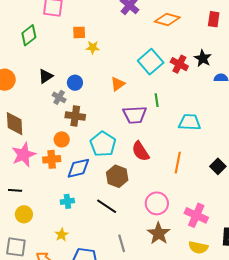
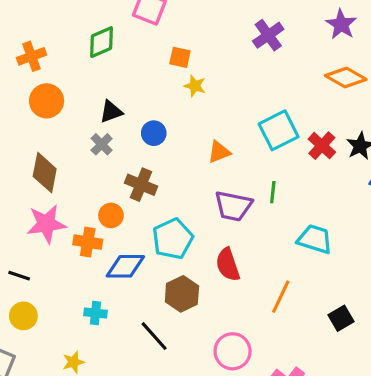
orange diamond: (167, 19) -> (346, 78), moved
gray cross: (59, 97) -> (102, 144), moved

